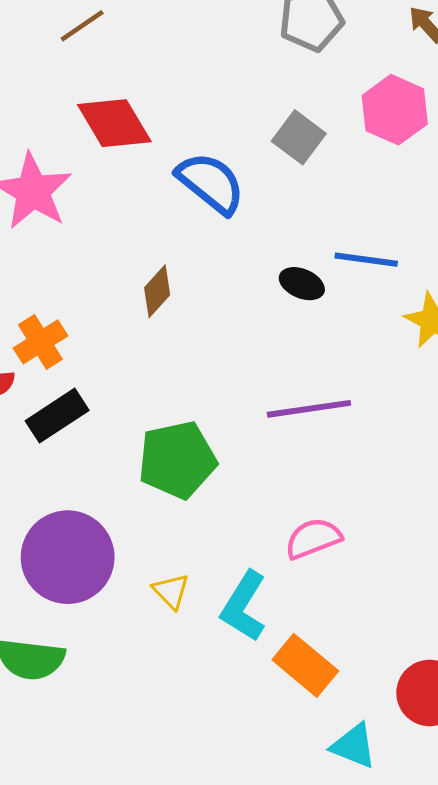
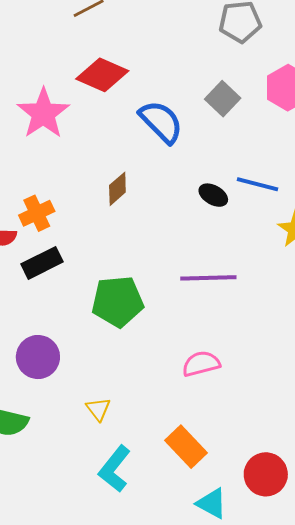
red diamond: (114, 123) -> (102, 75), turned -42
purple circle: (68, 557) -> (38, 357), size x0.7
yellow triangle: (171, 591) -> (98, 409), moved
cyan L-shape: (244, 606) -> (115, 469), moved

